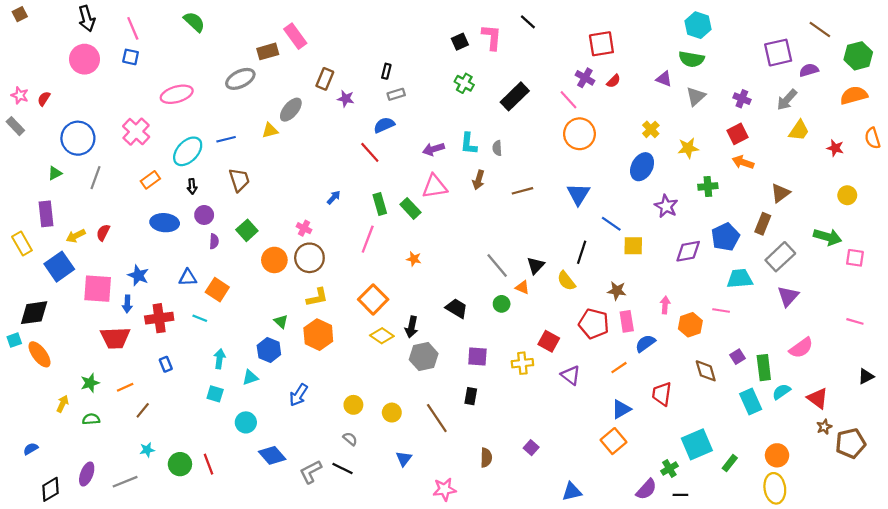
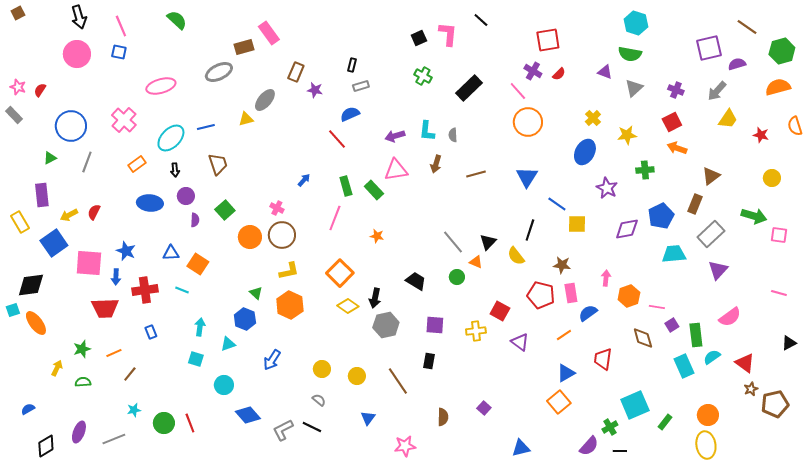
pink line: (721, 310) -> (657, 307), moved

